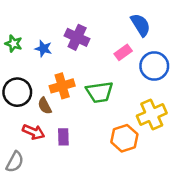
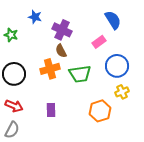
blue star: (43, 49) -> (35, 17), moved
blue circle: (154, 66) -> (117, 66), moved
brown semicircle: (45, 106) -> (61, 51), moved
yellow cross: (152, 115) -> (122, 92), size x0.6
red arrow: (33, 132) -> (14, 106), moved

